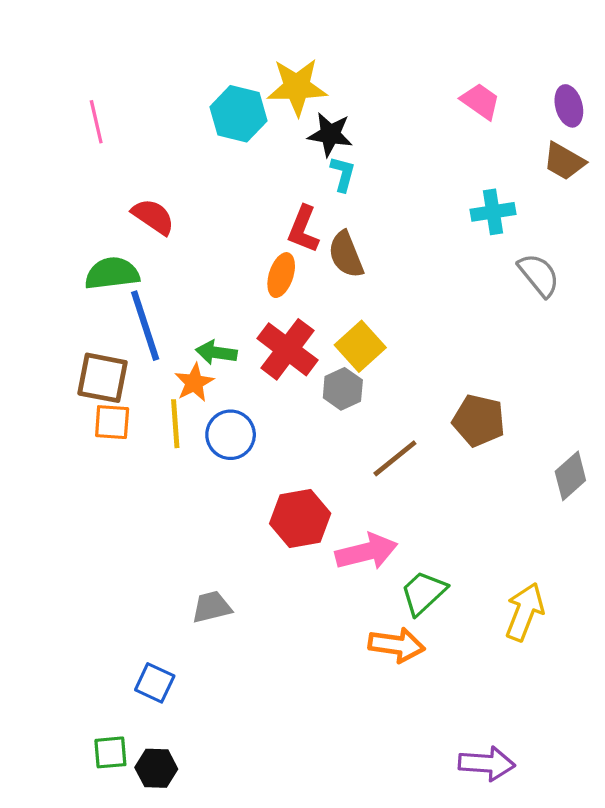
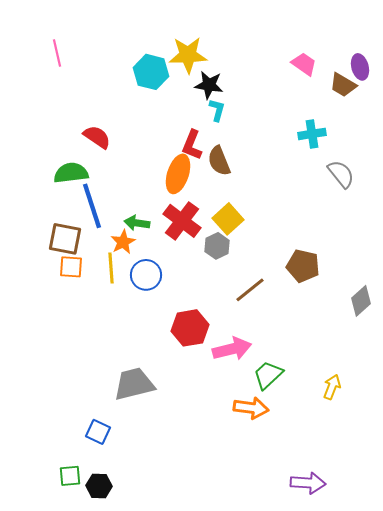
pink line: (96, 122) -> (57, 53), moved
brown trapezoid: (564, 161) -> (343, 85), moved
orange ellipse: (281, 275) -> (178, 174), size x1.4
gray trapezoid: (212, 607) -> (134, 384), size x1.6
yellow arrow: (525, 612) -> (332, 387), size x0.7

